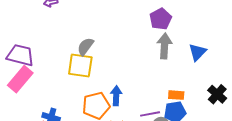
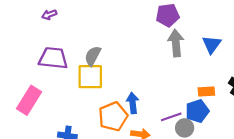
purple pentagon: (161, 19) -> (168, 15), turned 30
purple trapezoid: (20, 55) -> (53, 58), moved
orange rectangle: (176, 95) -> (206, 92), moved

